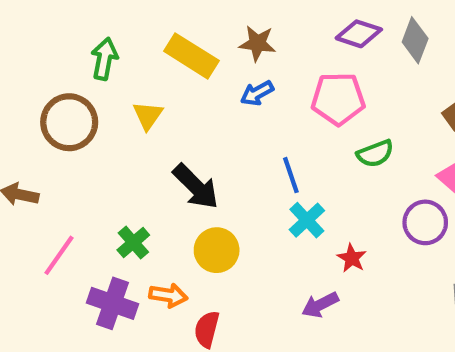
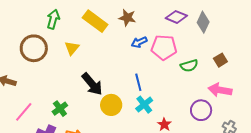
blue arrow: (257, 93) -> (139, 42), moved
green semicircle: (375, 154) -> (189, 66), moved
yellow circle: (217, 250) -> (111, 105), moved

